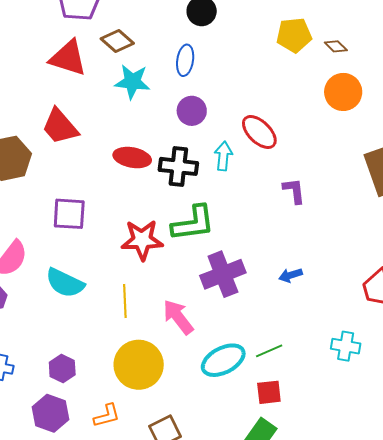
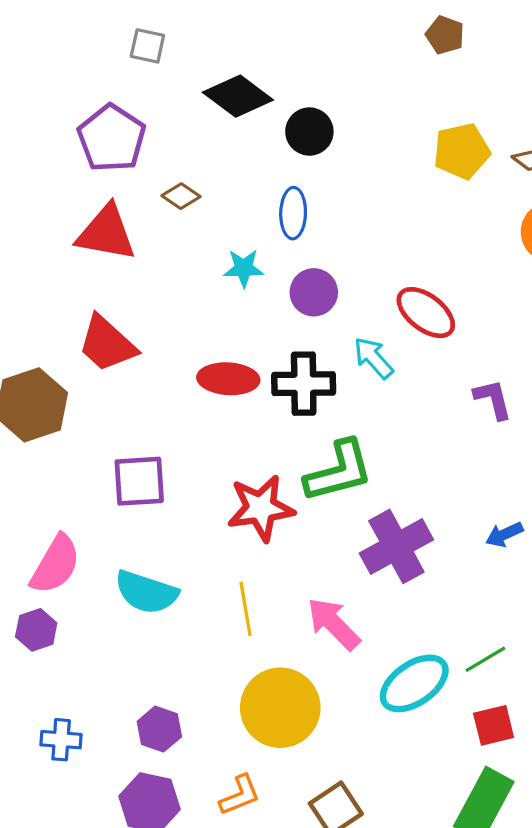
brown diamond: (117, 41) -> (181, 196), size x0.7
cyan star: (132, 82) -> (244, 268), moved, size x0.7
cyan arrow: (223, 156) -> (373, 358), turned -40

